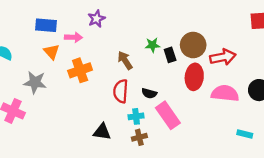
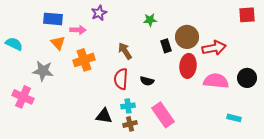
green star: (153, 45) -> (150, 20), moved
pink rectangle: (168, 115) -> (163, 115), moved
cyan cross: (136, 116) -> (128, 106), moved
brown cross: (139, 137) -> (130, 124), moved

